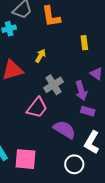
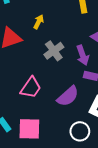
pink trapezoid: (37, 108) -> (31, 88), moved
purple semicircle: (65, 130) -> (68, 96), turned 110

